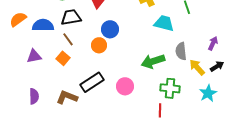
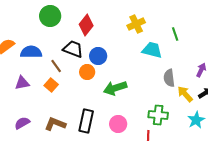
black trapezoid: (71, 17) -> (73, 49), moved, turned 30
green arrow: (153, 61) -> (115, 88), moved
black rectangle: (92, 82) -> (86, 121), moved, turned -45
pink circle: (125, 86) -> (118, 124), moved
purple semicircle: (34, 96) -> (22, 123), turned -119

